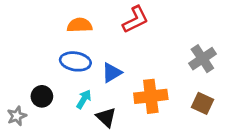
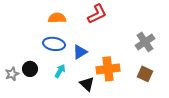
gray star: (17, 116) -> (12, 74), moved
black triangle: (106, 117) -> (87, 84), moved

